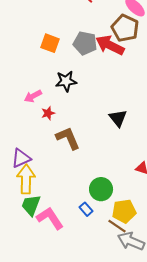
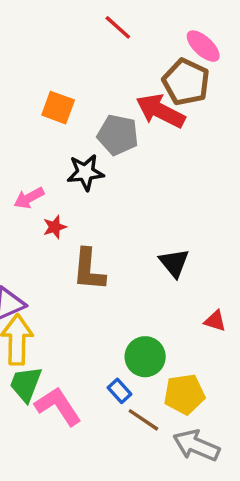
gray pentagon: (85, 43) -> (118, 135), moved
black triangle: (118, 118) -> (174, 263), moved
brown L-shape: (68, 138) -> (89, 270), turned -152
brown line: (117, 226) -> (143, 420), moved

